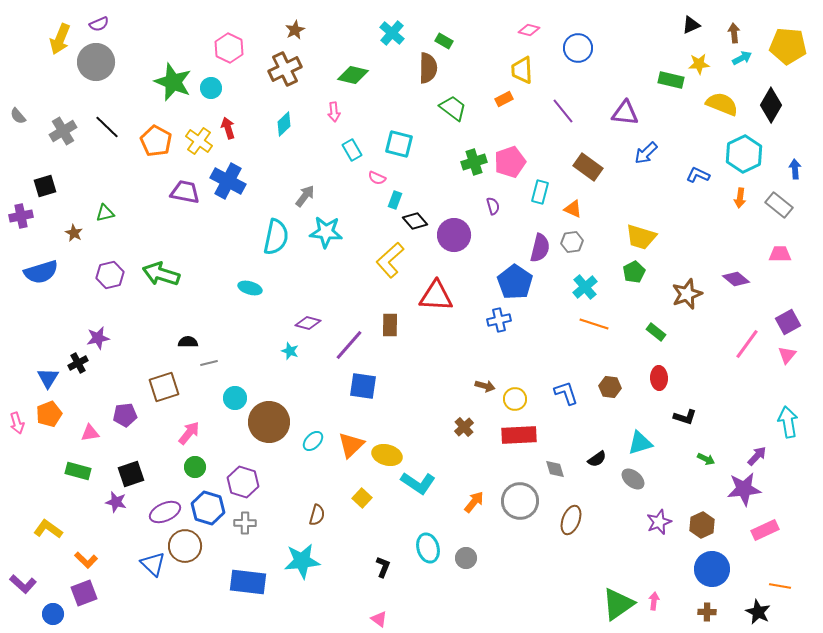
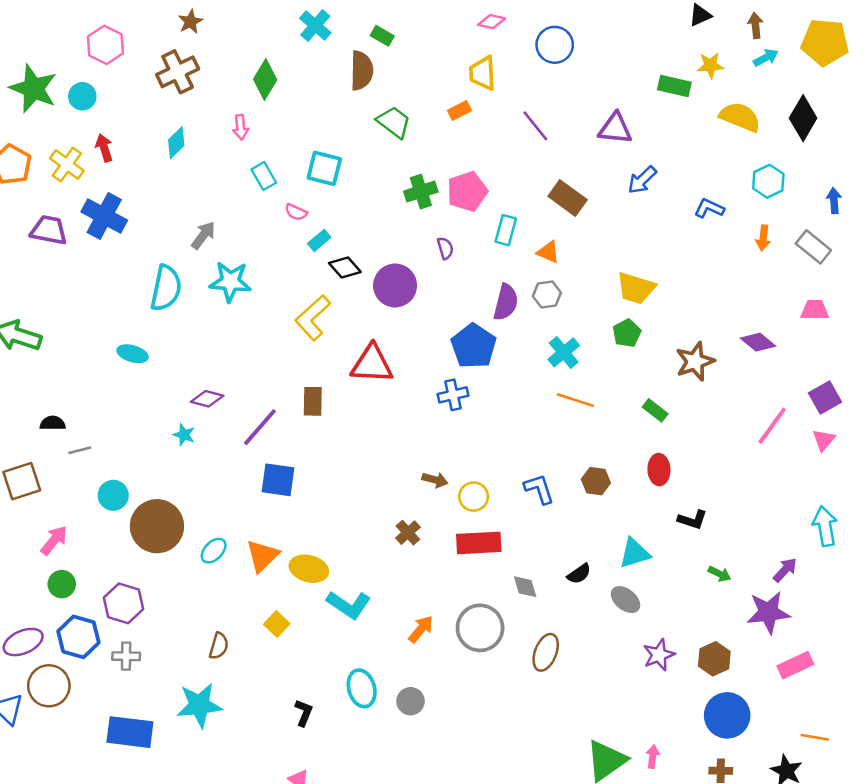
green diamond: (353, 75) -> (265, 80), turned -72
cyan hexagon: (744, 154) -> (768, 181), size x0.7
cyan rectangle: (395, 200) -> (319, 240), turned 30

